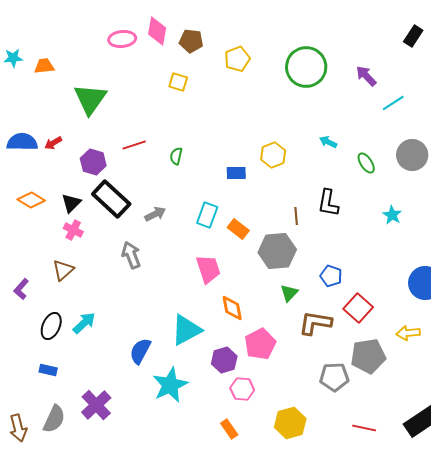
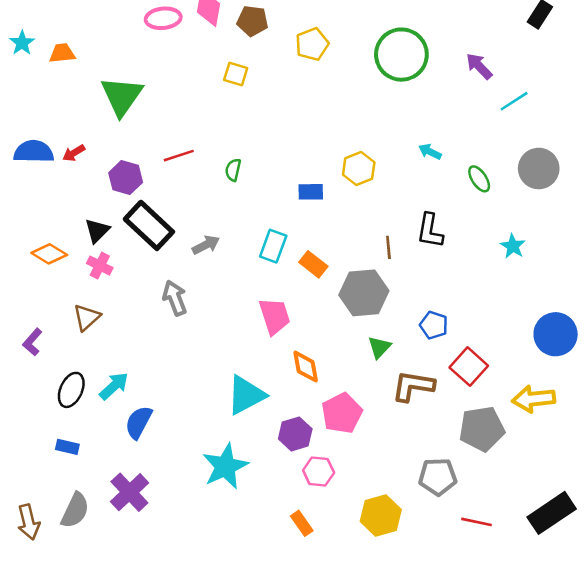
cyan star: (13, 58) -> (22, 43), turned -30
orange diamond: (31, 200) -> (49, 254), moved
yellow arrow: (408, 333) -> (533, 399), size x1.4
blue semicircle: (140, 351) -> (139, 422), moved
gray pentagon: (334, 377) -> (438, 477), moved

